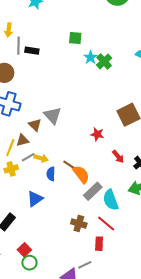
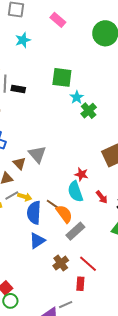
green square: (75, 38) -> (62, 77), size x1.5
green cross: (104, 61) -> (89, 111), moved
blue semicircle: (51, 174) -> (34, 213), size x1.6
blue triangle: (35, 199) -> (37, 241), moved
cyan semicircle: (111, 200) -> (75, 192), moved
brown cross: (79, 224) -> (61, 263), turned 35

